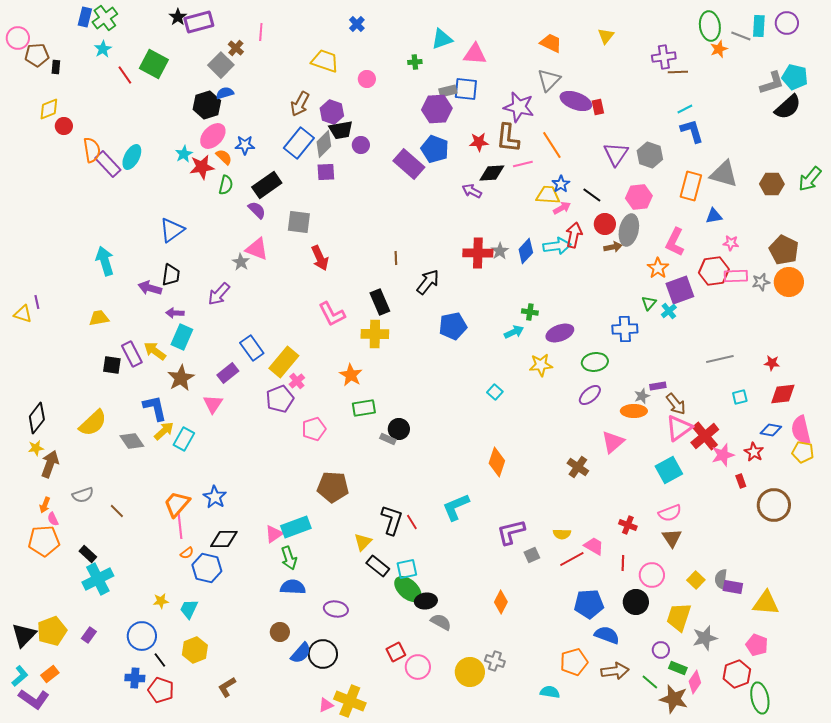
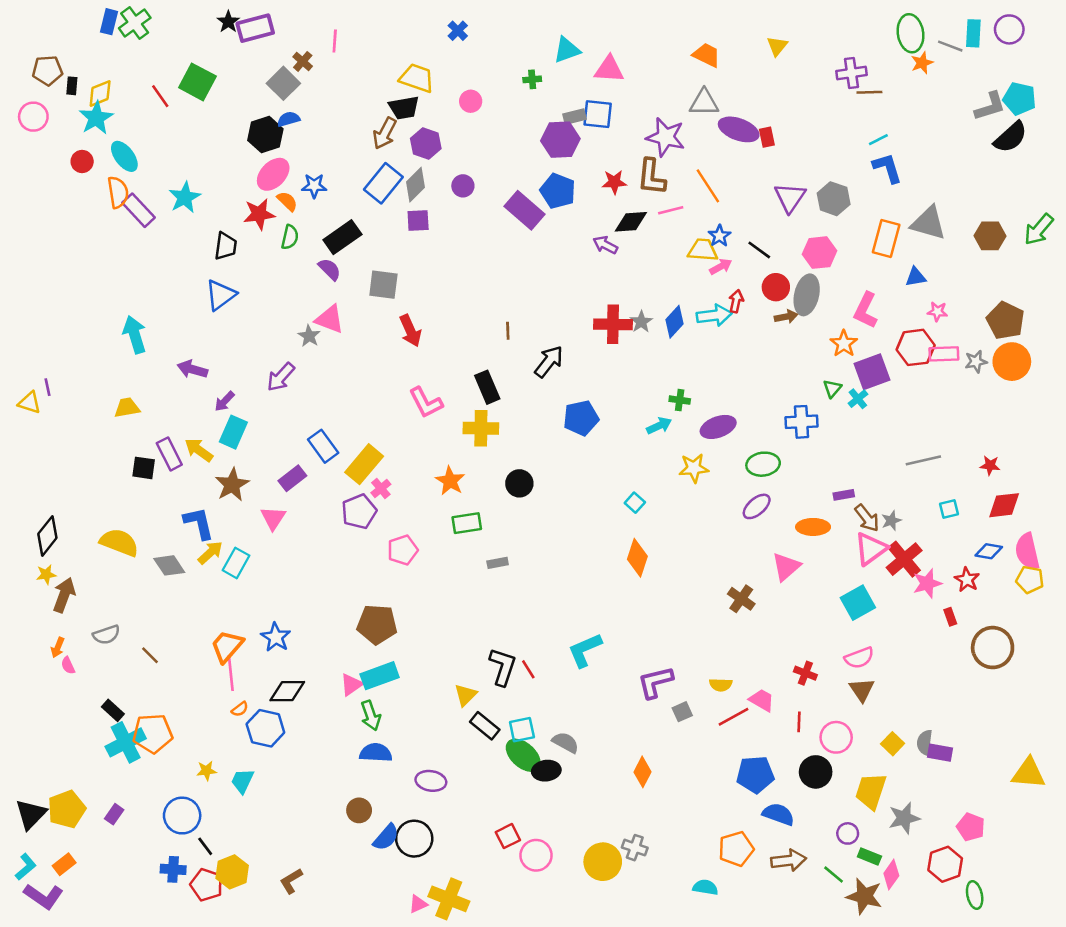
pink circle: (18, 38) -> (33, 117), moved
cyan star: (103, 49) -> (96, 118), moved, size x1.5
gray triangle: (549, 80) -> (704, 103), turned 45
yellow diamond: (49, 109) -> (100, 94), moved
black trapezoid: (341, 130) -> (404, 108), moved
cyan star: (184, 154) -> (185, 197), moved, size x1.4
cyan ellipse: (132, 157) -> (124, 156), moved, turned -65
red arrow: (574, 235) -> (736, 301), size x0.7
black trapezoid: (171, 275) -> (226, 246), moved
purple arrow: (175, 313) -> (224, 401), turned -48
gray star: (642, 396) -> (891, 521), moved
yellow semicircle: (93, 423) -> (119, 542), turned -116
black circle: (399, 429) -> (519, 483), moved
gray rectangle: (388, 439) -> (498, 563), turned -35
orange diamond: (497, 462) -> (637, 558), moved
brown pentagon: (333, 487) -> (377, 624), moved
orange pentagon: (44, 541) -> (153, 733), moved
yellow triangle: (766, 603) -> (1028, 773), moved
gray semicircle: (441, 622) -> (566, 742), moved
yellow hexagon: (195, 650) -> (232, 872), moved
green ellipse: (760, 698) -> (975, 895), size x0.7

